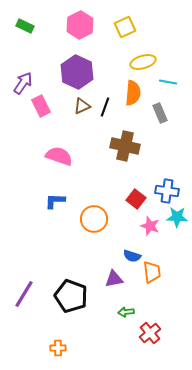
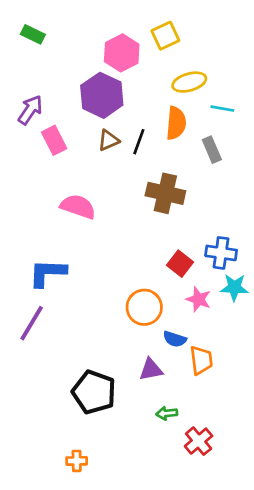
pink hexagon: (80, 25) -> (122, 53), moved
blue L-shape: (55, 201) -> (48, 273), moved, size x1.4
orange circle: (94, 219) -> (144, 307), moved
purple line: (24, 294) -> (32, 323), moved

